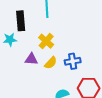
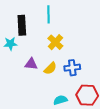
yellow cross: (46, 41) -> (55, 42), moved

